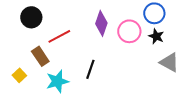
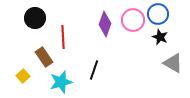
pink circle: (129, 31) -> (133, 20), moved
red line: (59, 36) -> (63, 37), turned -65

